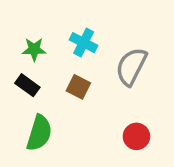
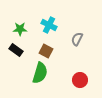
gray semicircle: (131, 66) -> (77, 39), size x0.6
green semicircle: (39, 133) -> (40, 73), moved

